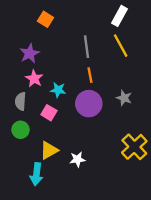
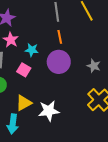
gray star: (124, 98) -> (94, 66), moved
white star: (77, 159) -> (49, 111), size x1.5

